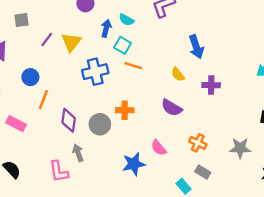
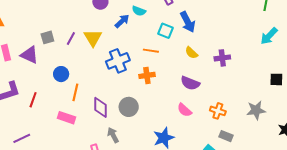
gray square: (21, 20) -> (47, 37), moved
blue arrow: (106, 28) -> (122, 21), turned 42
cyan square: (123, 45) -> (166, 31), moved
blue arrow: (196, 47) -> (188, 22), moved
orange cross: (125, 110) -> (147, 75), moved
pink rectangle: (16, 124) -> (67, 118), moved
pink semicircle: (159, 148) -> (184, 110), moved

